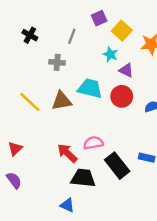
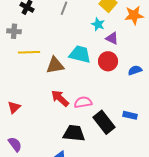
gray cross: (57, 62) -> (14, 31), moved
yellow line: (30, 102) -> (29, 52), moved, turned -45
red arrow: (67, 153) -> (60, 98), moved
purple semicircle: (14, 180) -> (15, 144), moved

